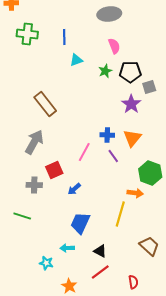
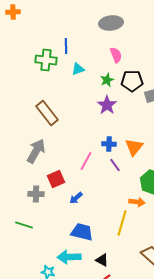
green cross: (27, 34) -> (46, 60), moved
purple star: (131, 104) -> (107, 105), moved
blue trapezoid: (80, 223) -> (82, 232), turned 80
cyan arrow: (67, 248) -> (69, 257), size x1.6

